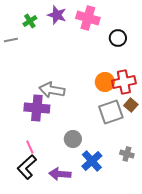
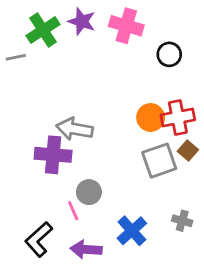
green cross: (30, 21) -> (43, 30), size x1.6
gray circle: (73, 139) -> (89, 192), moved
pink line: (30, 147) -> (73, 211), moved

